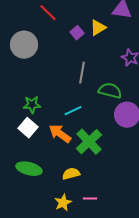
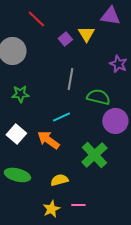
yellow triangle: (98, 28) -> (86, 34), turned -30
green star: (32, 105) -> (20, 94), moved
green cross: (89, 142) -> (94, 155), moved

